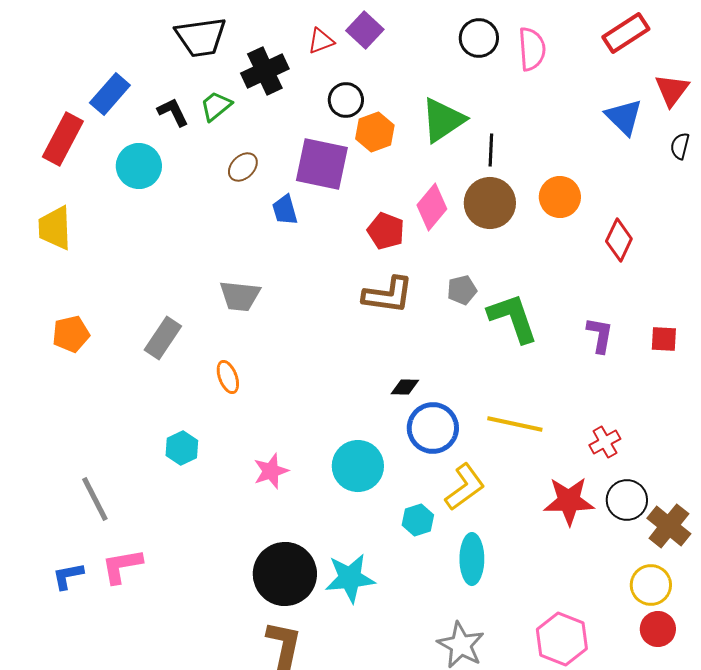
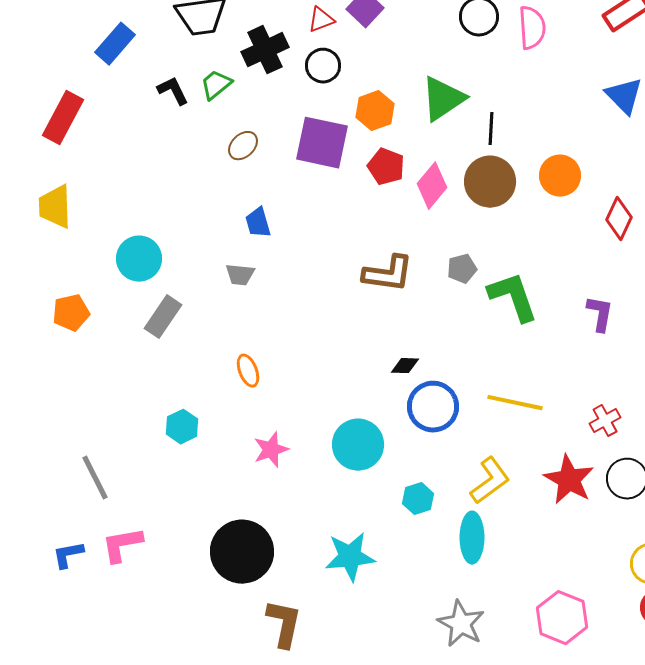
blue rectangle: (110, 94) -> (115, 44), moved
black circle: (346, 100) -> (323, 66), moved
cyan circle: (139, 166) -> (139, 259), moved
blue trapezoid: (285, 210) -> (258, 223), moved
red pentagon: (386, 231) -> (386, 167), moved
gray trapezoid: (240, 296) -> (240, 275), size x0.7
orange ellipse: (228, 377) -> (248, 371), moved
yellow L-shape: (465, 487) -> (490, 481), moved
red star: (569, 501) -> (569, 480), turned 30
black circle: (285, 574) -> (242, 552), moved

